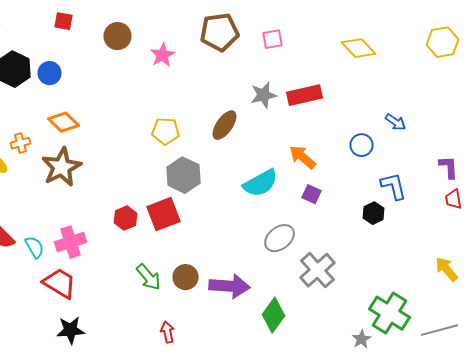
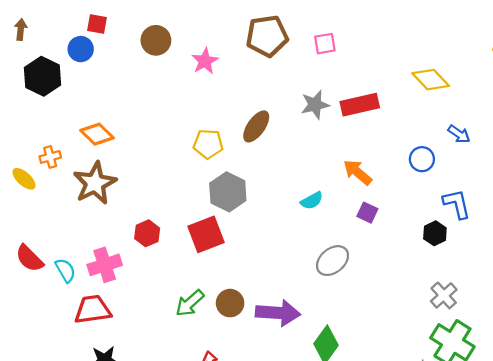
yellow diamond: (358, 48) -> (431, 80), moved
blue circle: (50, 73) -> (81, 49), moved
brown ellipse: (224, 125) -> (256, 126), moved
cyan semicircle: (260, 183) -> (312, 201), size x0.6
red hexagon: (126, 218) -> (147, 233), moved
gray cross: (318, 270) -> (444, 295), moved, size x0.7
green arrow: (148, 277) -> (190, 303), turned 88
red trapezoid: (60, 283) -> (93, 310), turned -39

